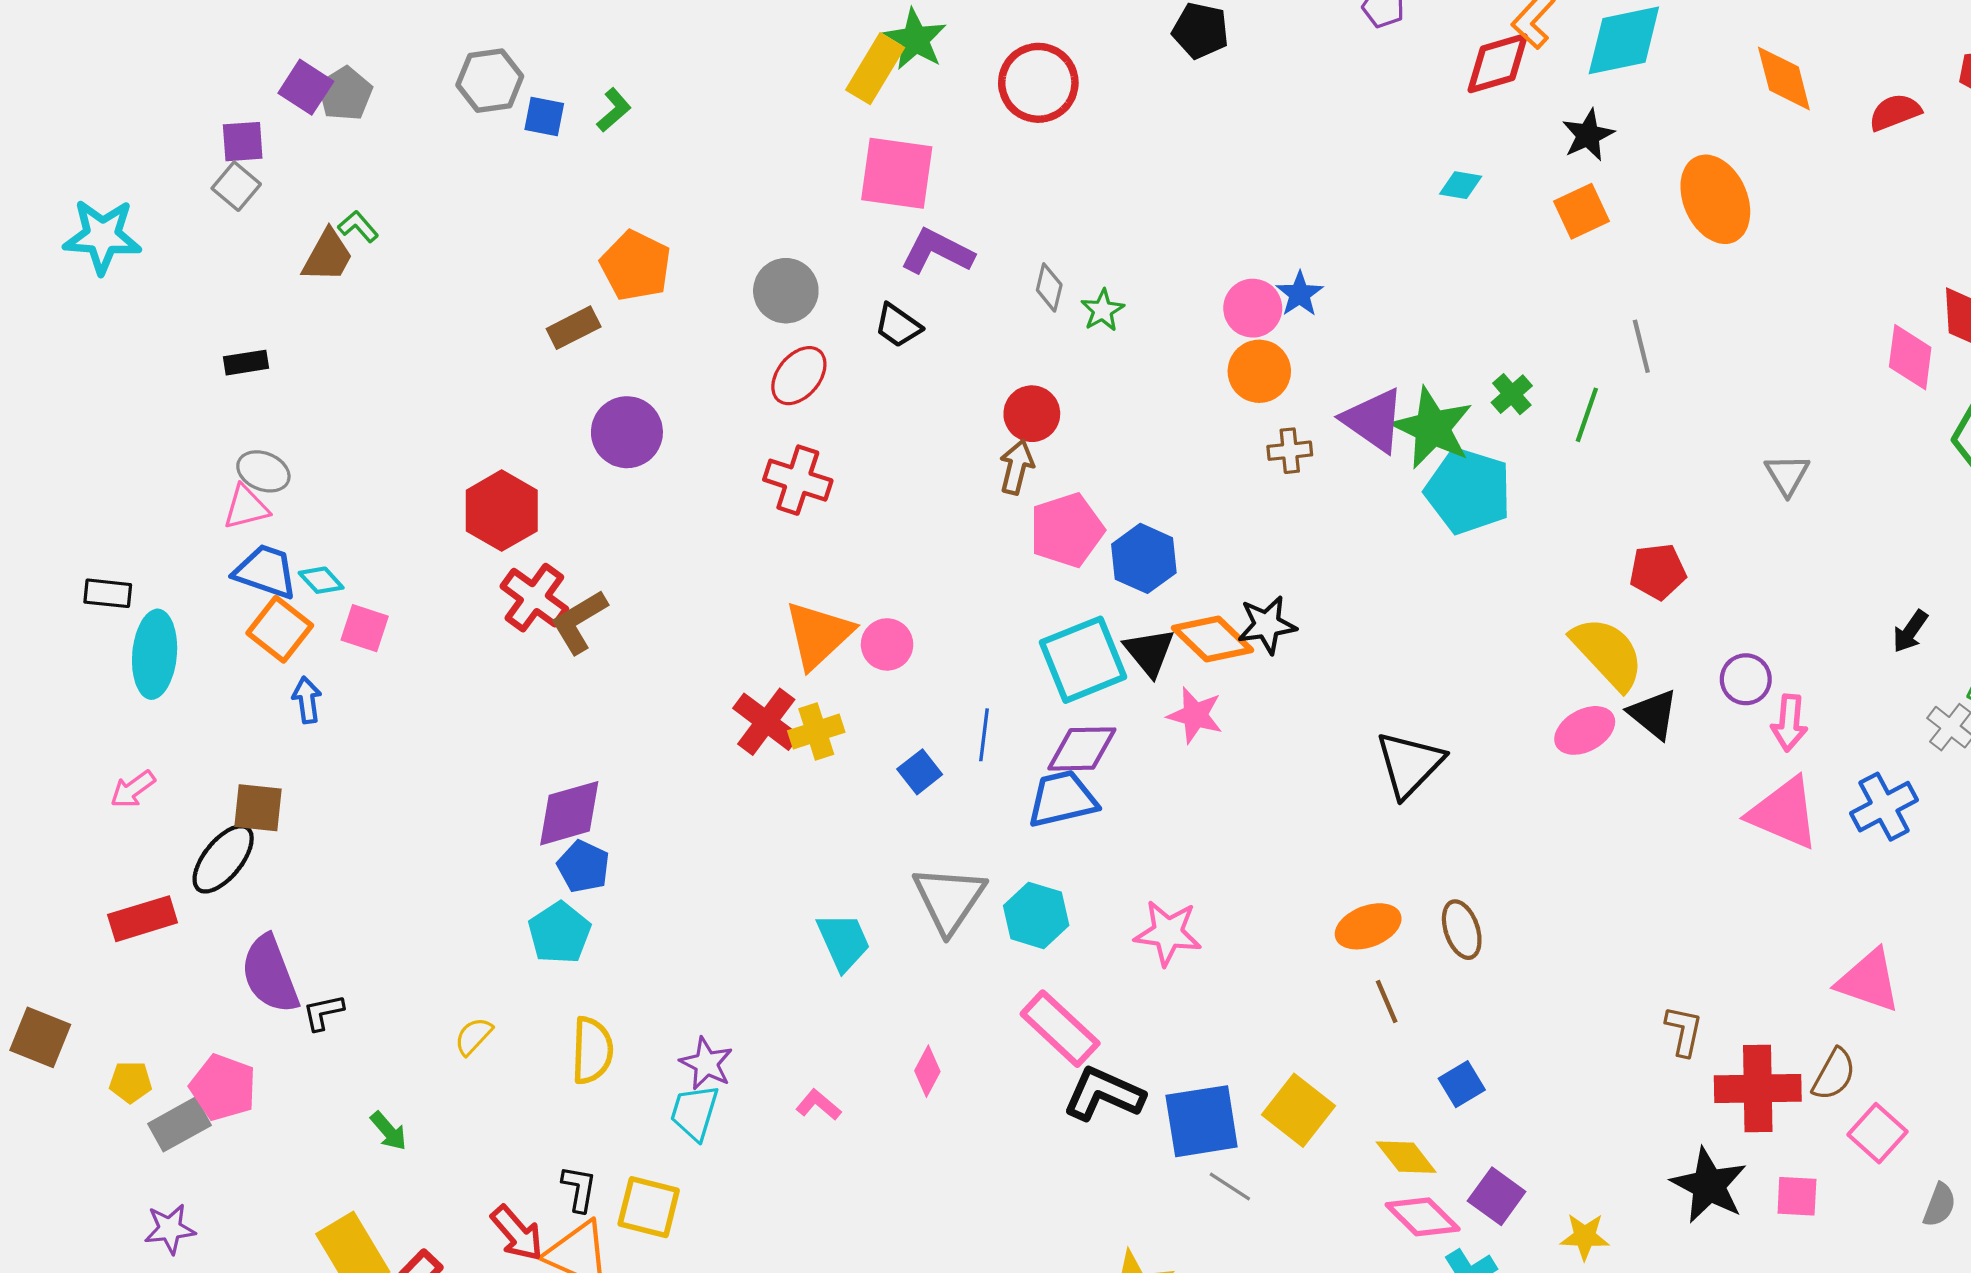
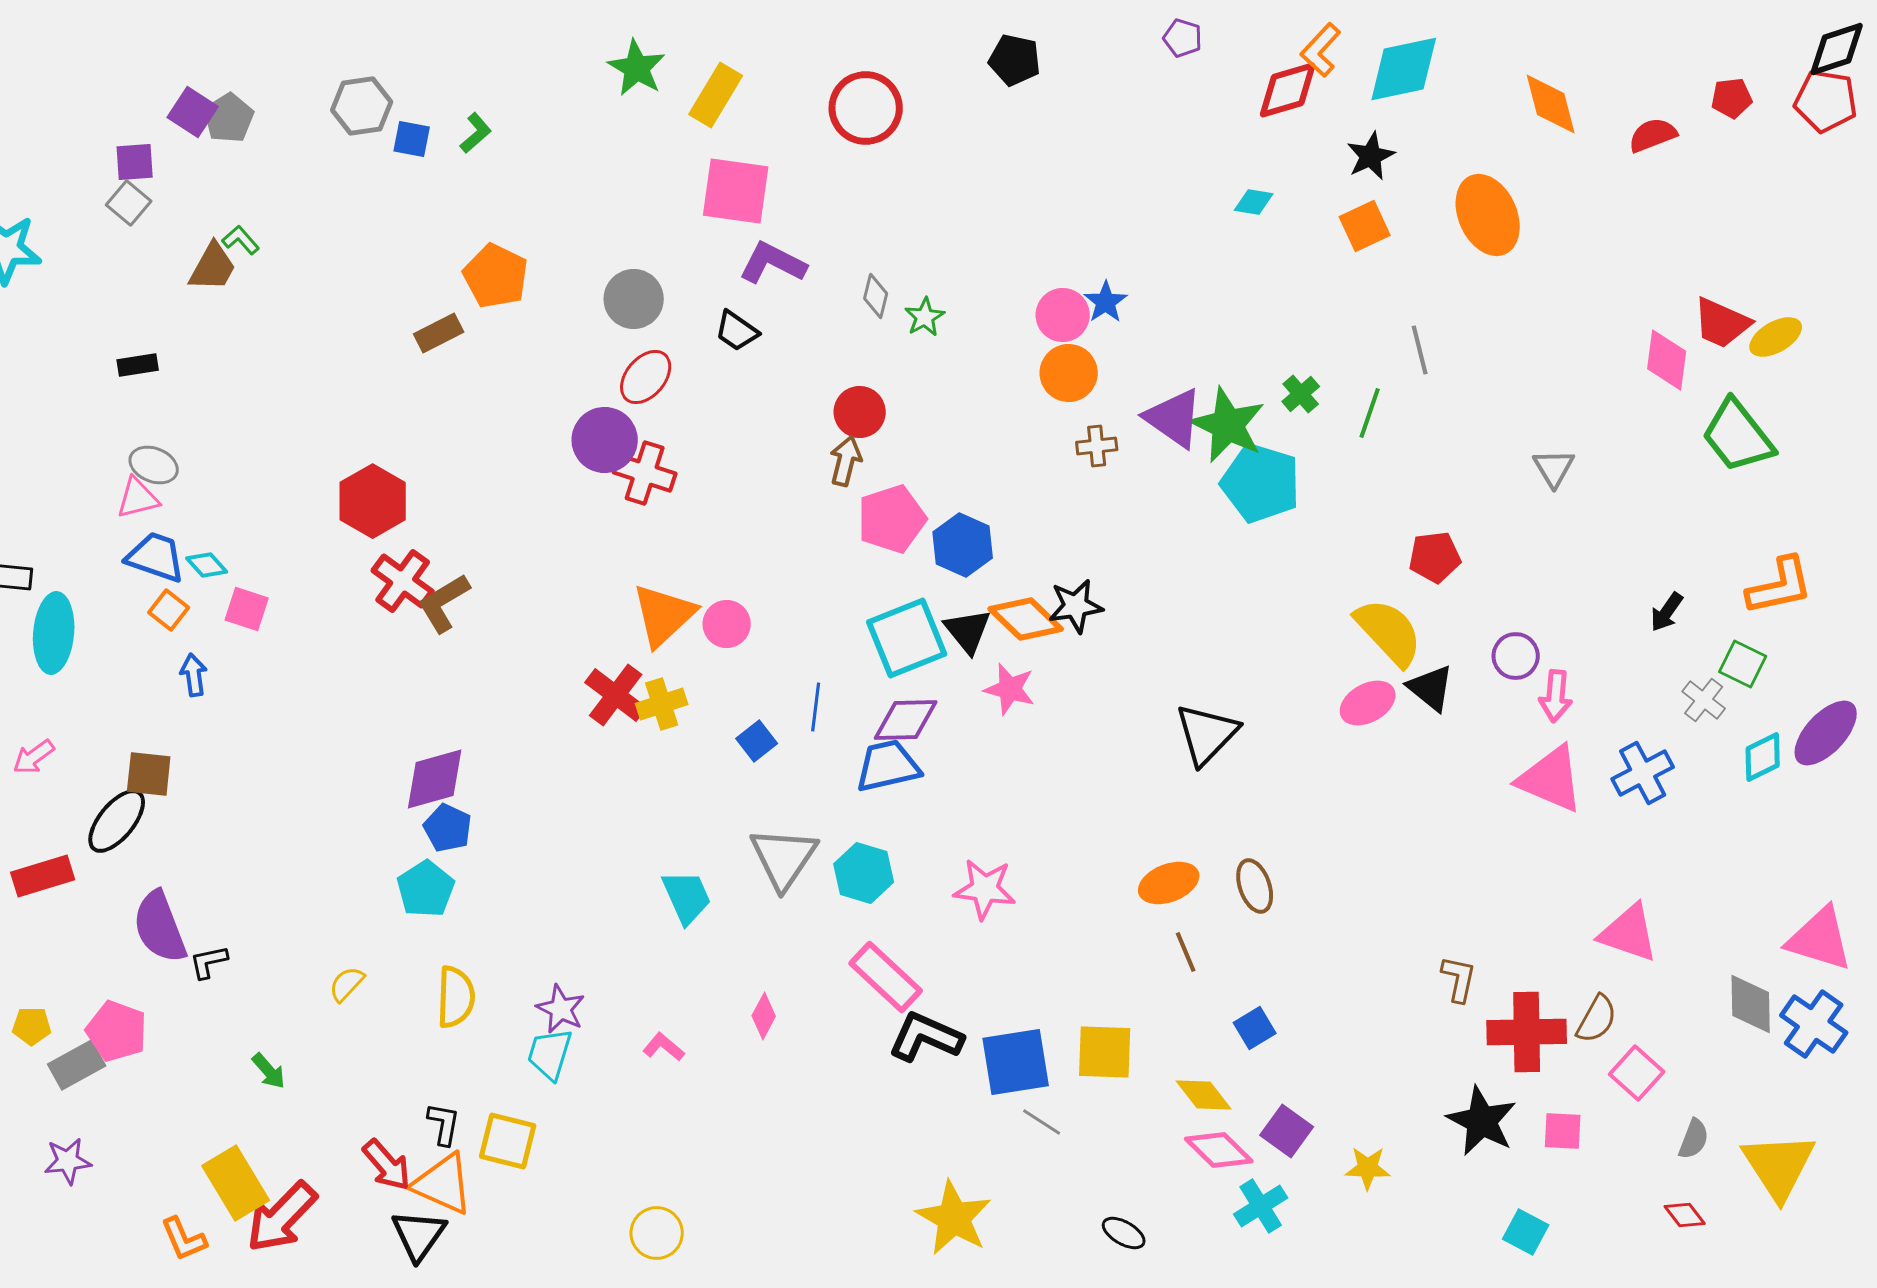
green star: (915, 39) -> (637, 68), moved
purple circle: (627, 432) -> (605, 440), moved
orange square: (280, 629) -> (169, 610), size x0.7
yellow square: (1298, 1110) -> (1105, 1052), turned -36

